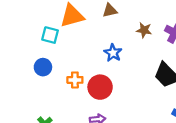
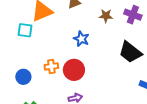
blue circle: (43, 67) -> (23, 77), moved

